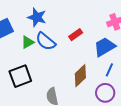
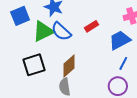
green triangle: (28, 42) -> (43, 31), size x1.6
brown diamond: (80, 76) -> (69, 66), moved

